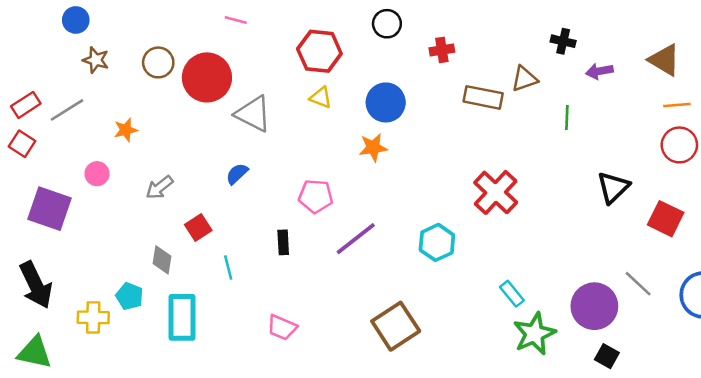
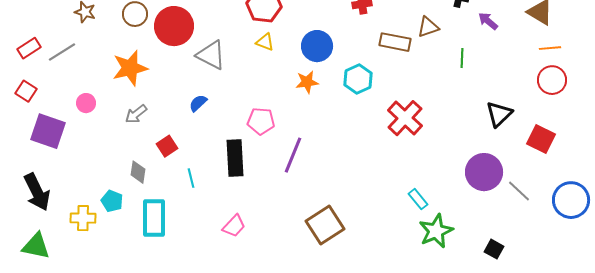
purple arrow: (599, 71) -> (488, 21), turned 50
orange star: (126, 130) -> (130, 68), moved, size x1.8
red square: (22, 144) -> (26, 91), moved
purple line: (356, 239) -> (293, 155), turned -30
black rectangle: (283, 242) -> (235, 158), size x1.8
cyan hexagon: (437, 242) -> (358, 79), moved
purple circle: (594, 306) -> (484, 172), moved
pink trapezoid: (282, 327) -> (234, 226), turned -70

